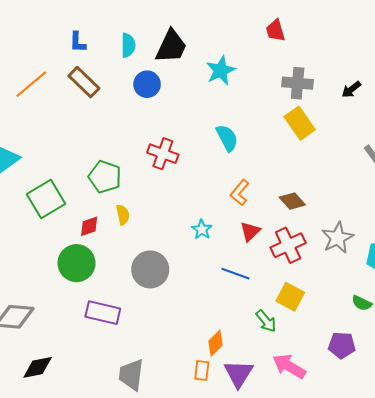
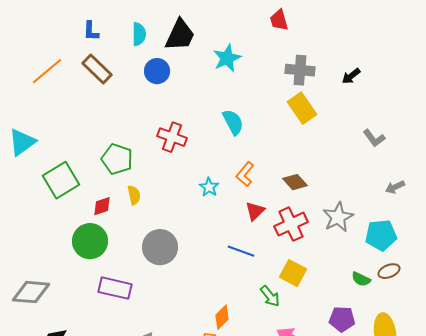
cyan star: (202, 229) -> (209, 187), moved

